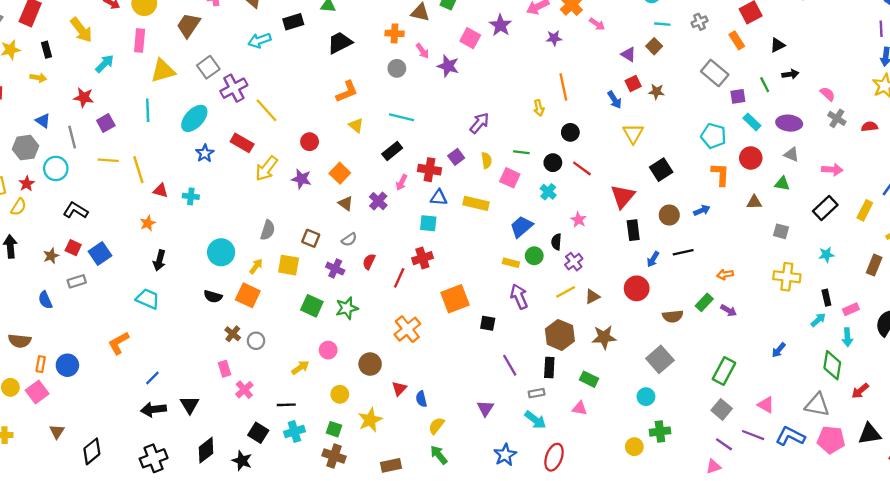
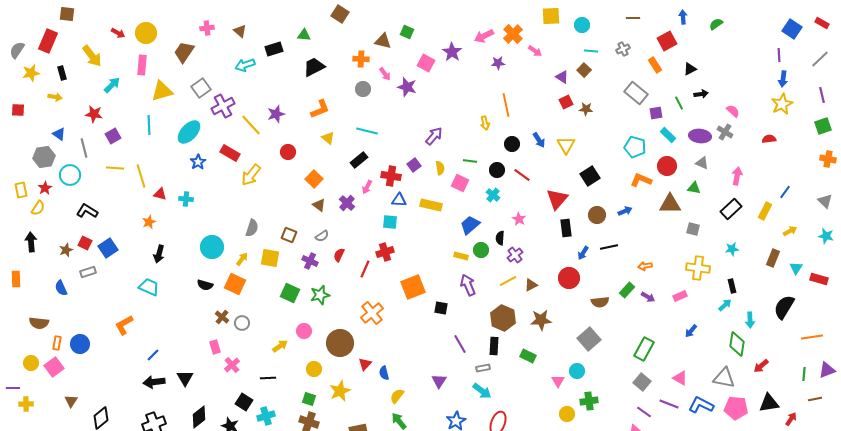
blue arrow: (615, 100) -> (539, 140), moved
gray cross: (837, 118) -> (725, 132), moved
pink arrow: (832, 170) -> (737, 176), turned -84
orange L-shape: (720, 174) -> (641, 180), turned -70
purple star: (301, 179) -> (276, 114), moved, turned -30
brown triangle: (754, 202) -> (670, 204), size x1.6
pink rectangle: (851, 309) -> (680, 296), moved
brown circle: (370, 364) -> (340, 343), size x1.4
pink triangle: (580, 408) -> (558, 381), moved, turned 48
cyan cross: (294, 432) -> (266, 416), moved

